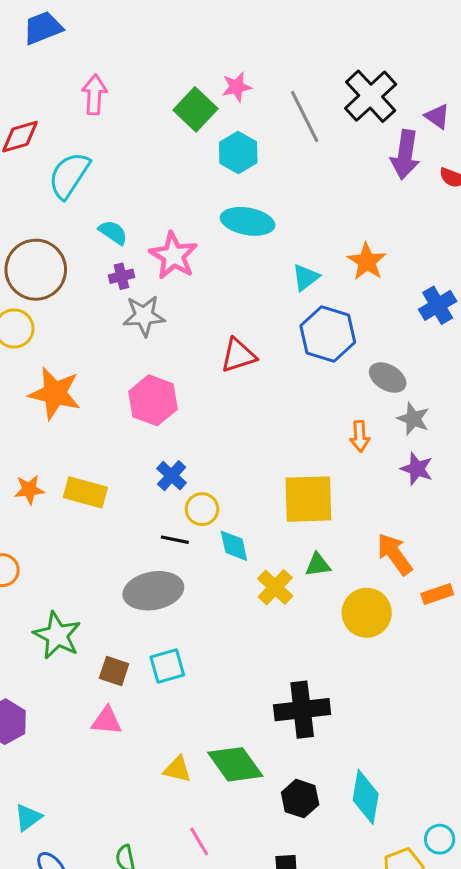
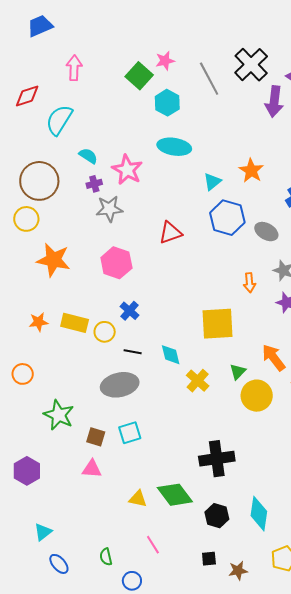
gray ellipse: (388, 378) -> (266, 232), moved
yellow circle: (202, 509) -> (105, 332), moved
green triangle: (318, 565) -> (238, 372), moved, turned -36

